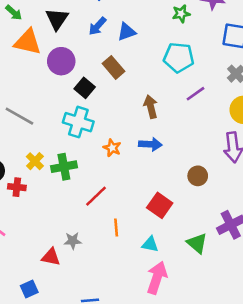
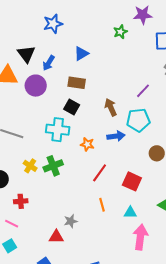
blue arrow: (97, 26) -> (49, 63), moved
cyan pentagon: (179, 57) -> (138, 120), moved
brown rectangle: (114, 67) -> (77, 83), turned -30
black square: (85, 88) -> (72, 107), moved
red cross: (17, 187) -> (21, 201), moved
red line: (96, 196) -> (100, 173), moved

